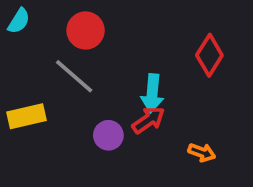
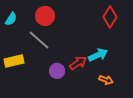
cyan semicircle: (19, 21) -> (11, 19), moved
red diamond: (209, 55) -> (110, 17), moved
cyan arrow: (152, 93) -> (98, 55), moved, turned -120

